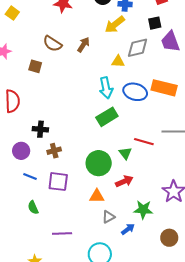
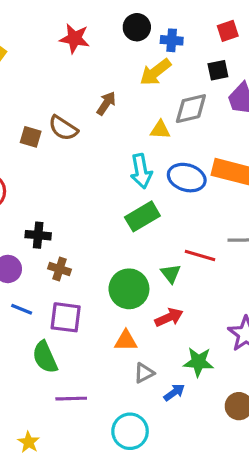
brown semicircle: (52, 44) -> (63, 128), moved
brown cross: (54, 151) -> (59, 269), turned 32
green semicircle: (33, 207) -> (45, 357), moved, size x1.5

